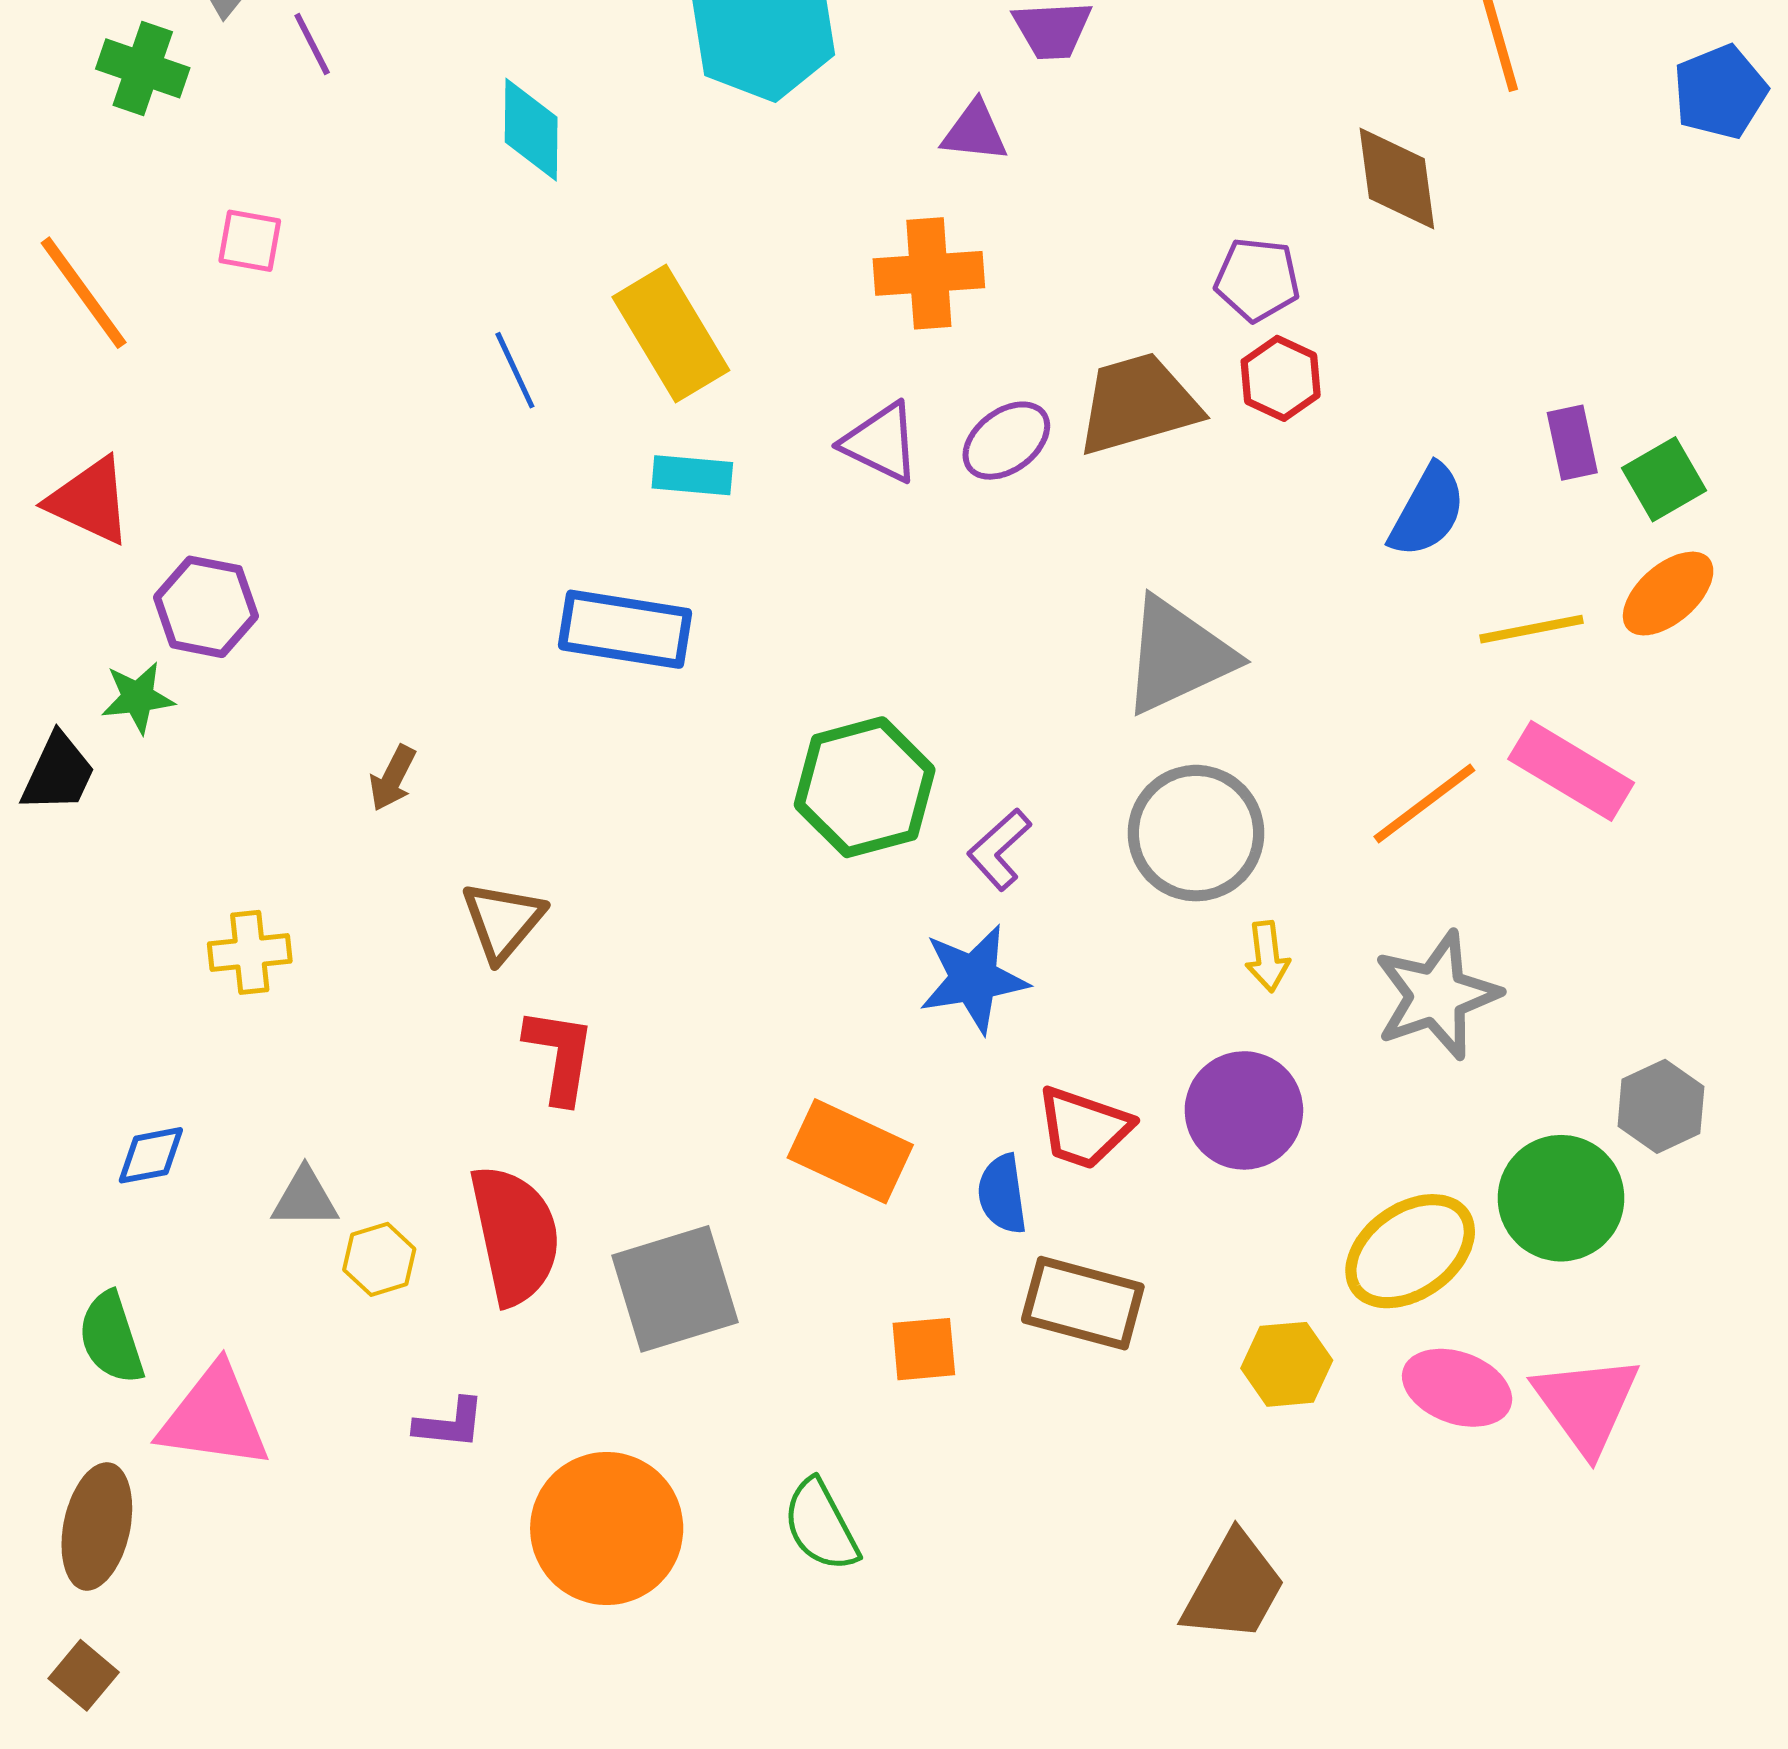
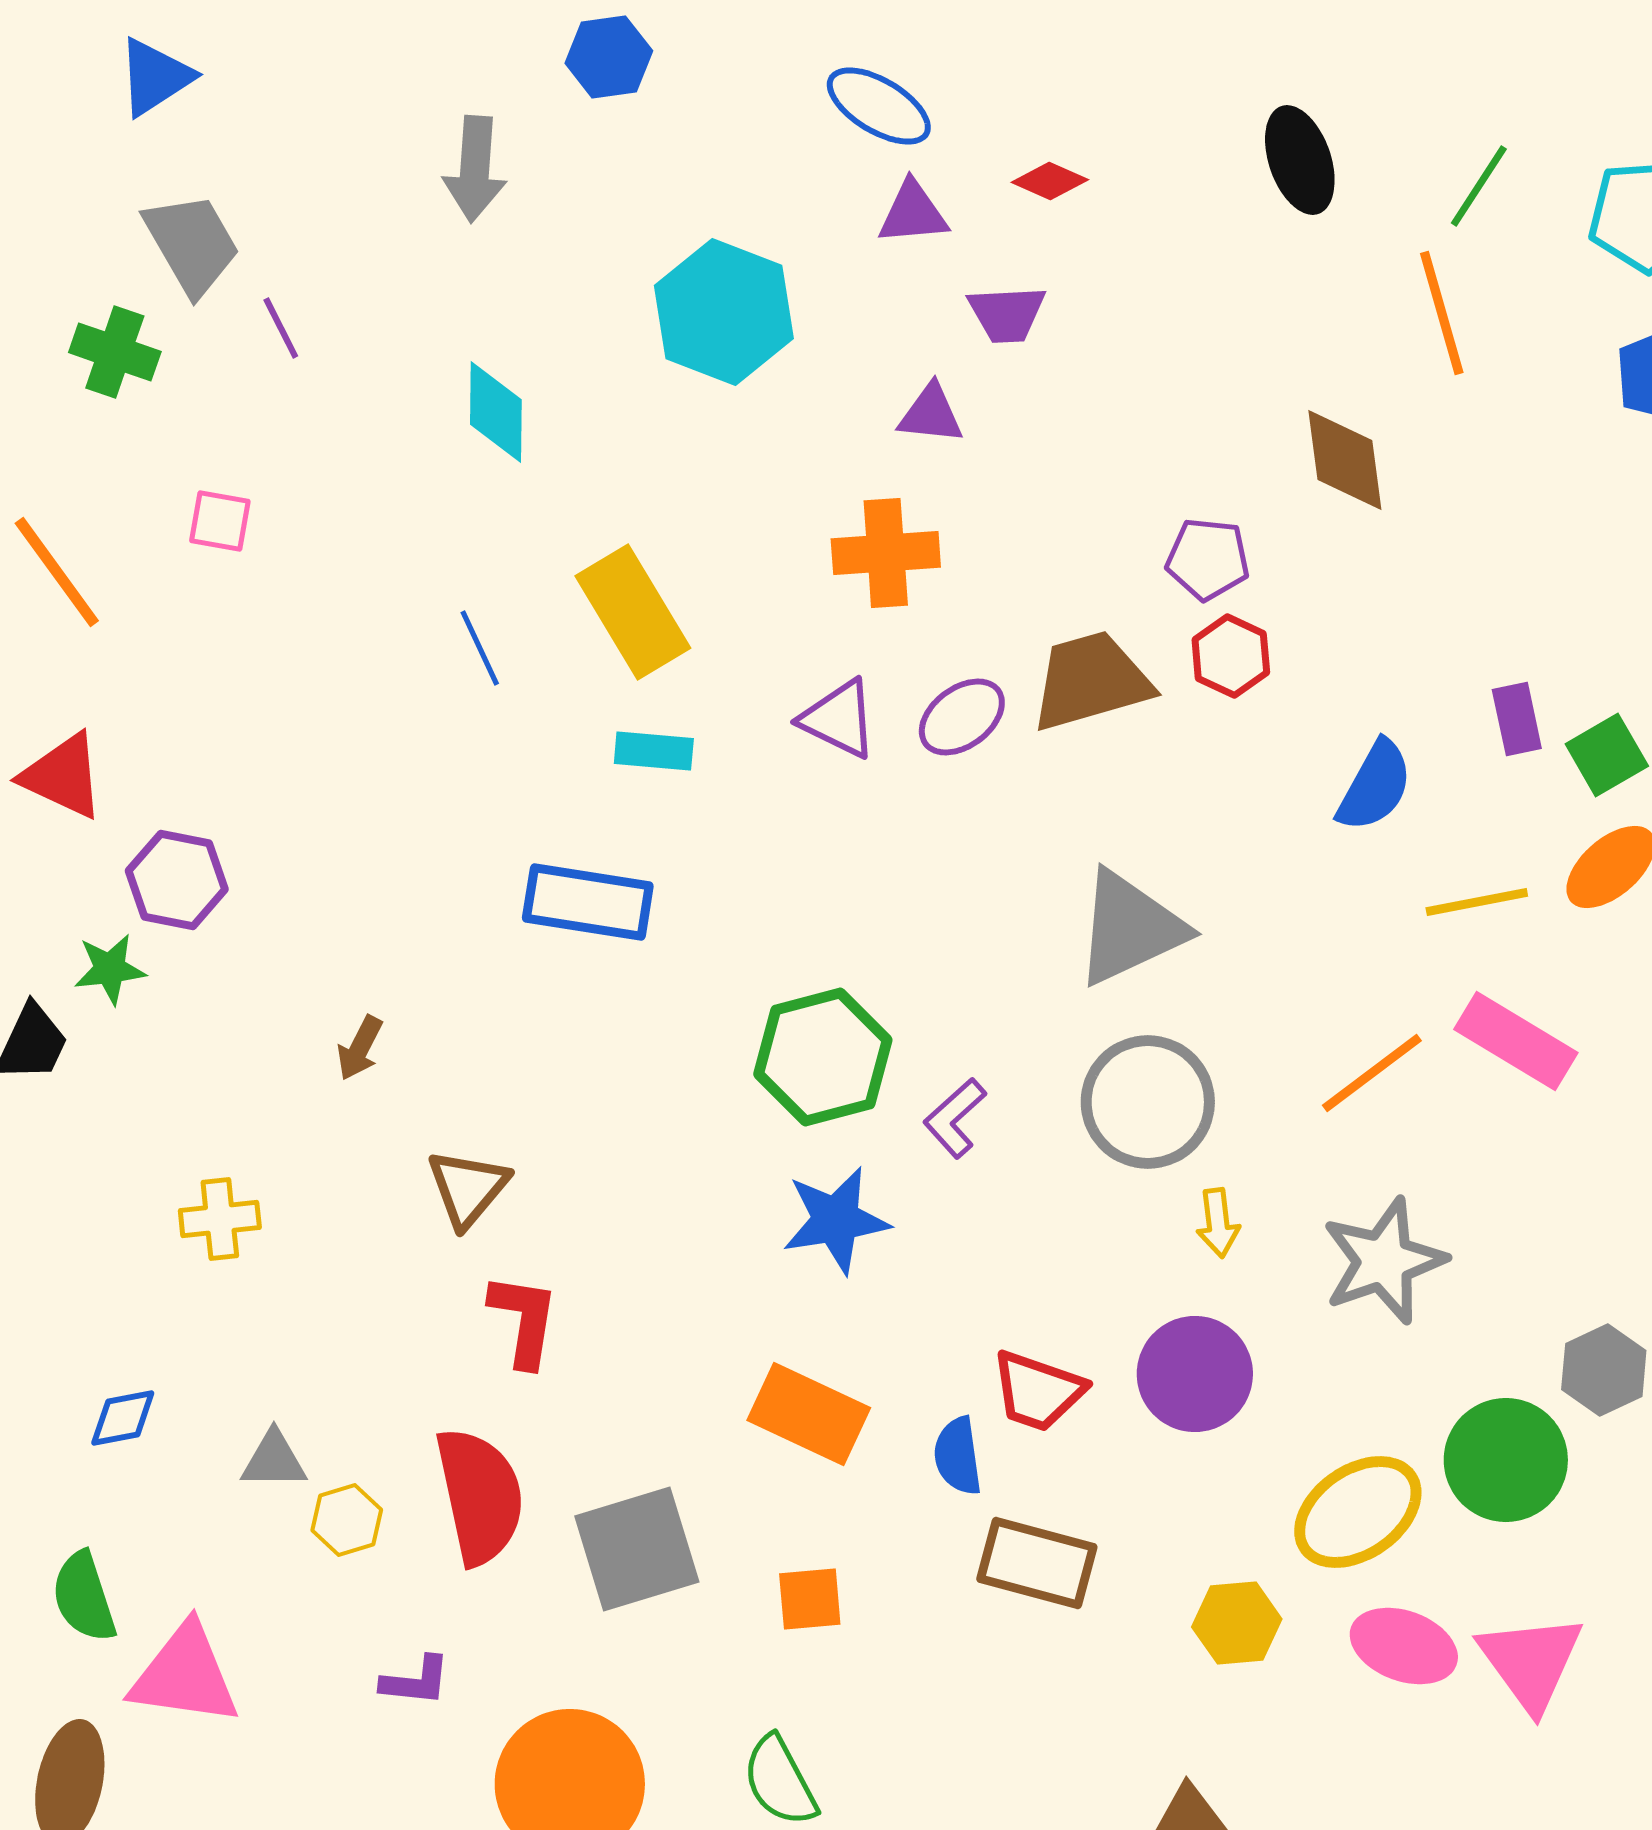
blue star: (974, 979) -> (836, 1220), moved
orange square: (924, 1349) -> (810, 1599), moved

